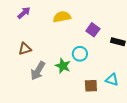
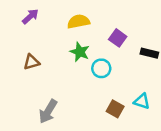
green star: (63, 66) -> (80, 52), moved
gray arrow: (38, 71) -> (48, 111), moved
brown square: (91, 86) -> (115, 109), turned 32

